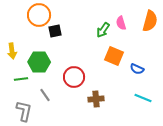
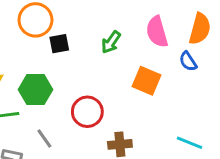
pink semicircle: (121, 23) -> (157, 32), size x1.5
green arrow: (103, 30) -> (111, 42), moved
blue semicircle: (137, 69) -> (188, 61), moved, turned 32

